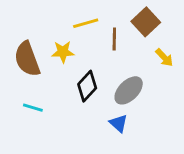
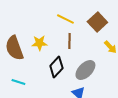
yellow line: (86, 23) -> (65, 19), moved, turned 42
brown line: (114, 39) -> (69, 41), moved

